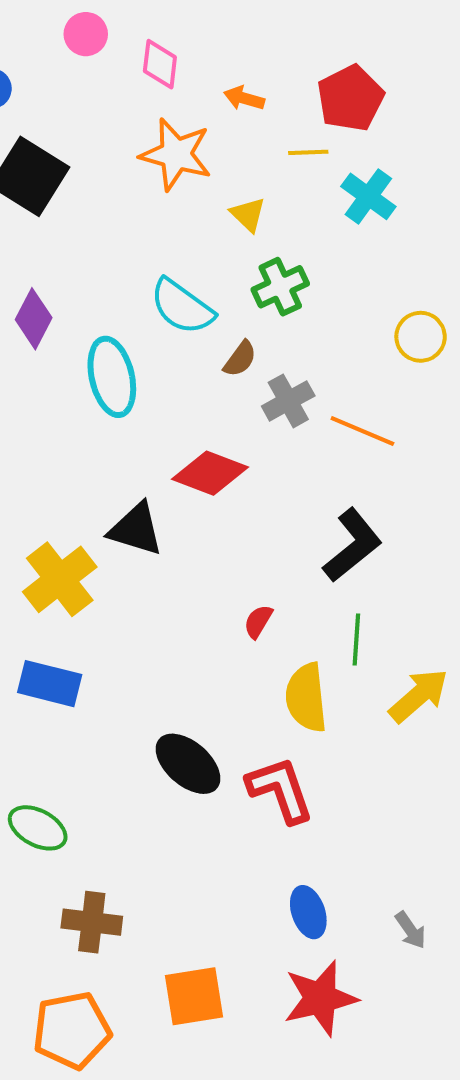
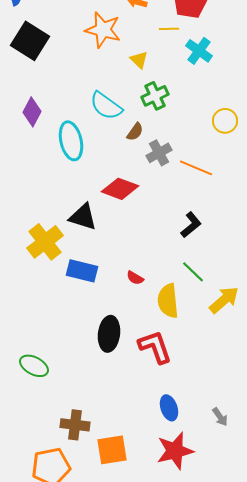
black L-shape: (352, 545) -> (191, 225), size x0.7
red semicircle: (258, 621) -> (135, 278), moved, turned -90
green line: (356, 639) -> (193, 272), turned -50
blue rectangle: (50, 684) -> (82, 271), moved
black ellipse: (188, 764) -> (109, 334), turned 56
brown cross: (92, 922) -> (75, 425), moved

